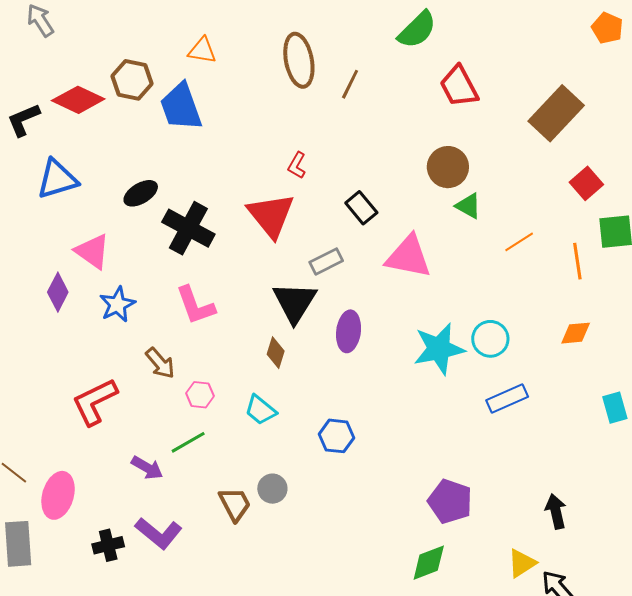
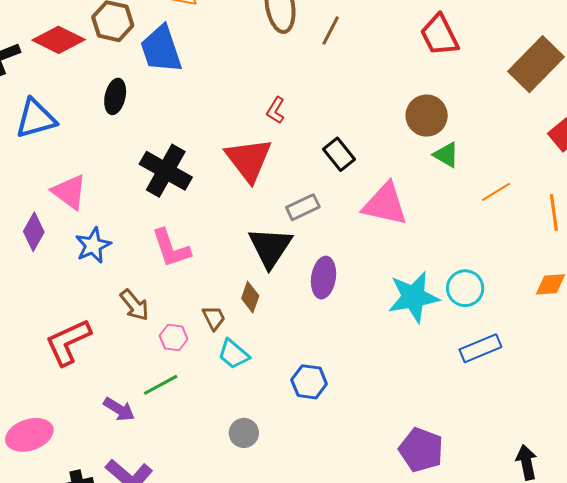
black ellipse: (141, 193) -> (115, 96), moved, turned -48
pink ellipse: (58, 495) -> (29, 435), turned 54
brown trapezoid: (235, 504) -> (214, 318), moved, size x0.7

